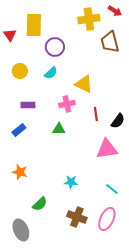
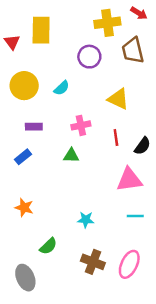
purple circle: (55, 47) -> (89, 57), moved
yellow circle: (20, 71) -> (24, 86), size x1.5
yellow triangle: (84, 84) -> (118, 99), moved
cyan line: (112, 189) -> (135, 216), moved, turned -40

